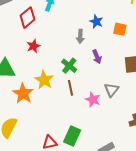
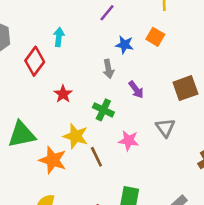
orange square: (120, 29) -> (155, 37), moved, turned 32
red star: (33, 46) -> (63, 94), moved
brown line: (71, 88) -> (96, 157), moved
pink star: (93, 99) -> (129, 141), moved

